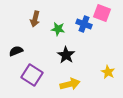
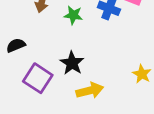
black star: (66, 55) -> (72, 63), moved

